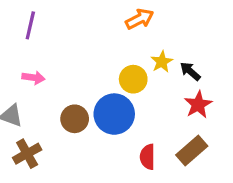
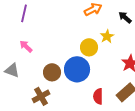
black arrow: (190, 71) -> (125, 17), moved
pink arrow: (33, 78) -> (26, 46), turned -144
brown cross: (27, 154) -> (41, 96), moved

